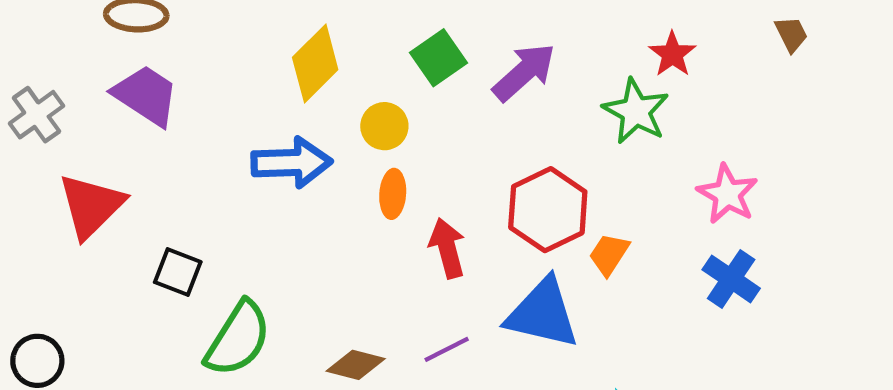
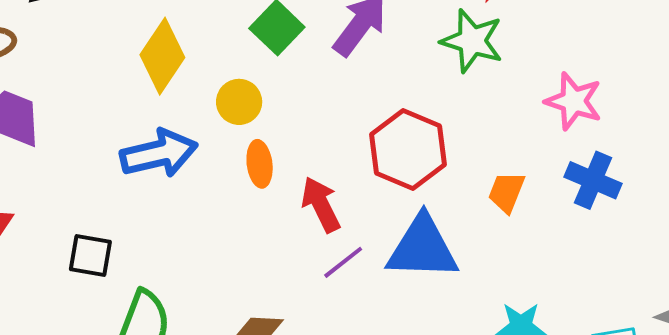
orange trapezoid: (609, 254) -> (507, 192), moved
black square: (178, 272) -> (90, 255), moved
purple line: (447, 349) -> (343, 262), moved

